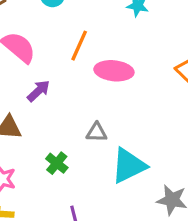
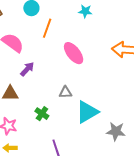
orange line: (79, 46) -> (47, 28), moved
pink ellipse: (114, 71) -> (74, 53), turned 50

